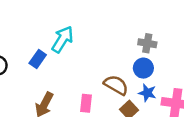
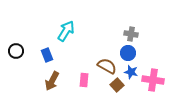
blue rectangle: (38, 59) -> (47, 55), moved, turned -56

